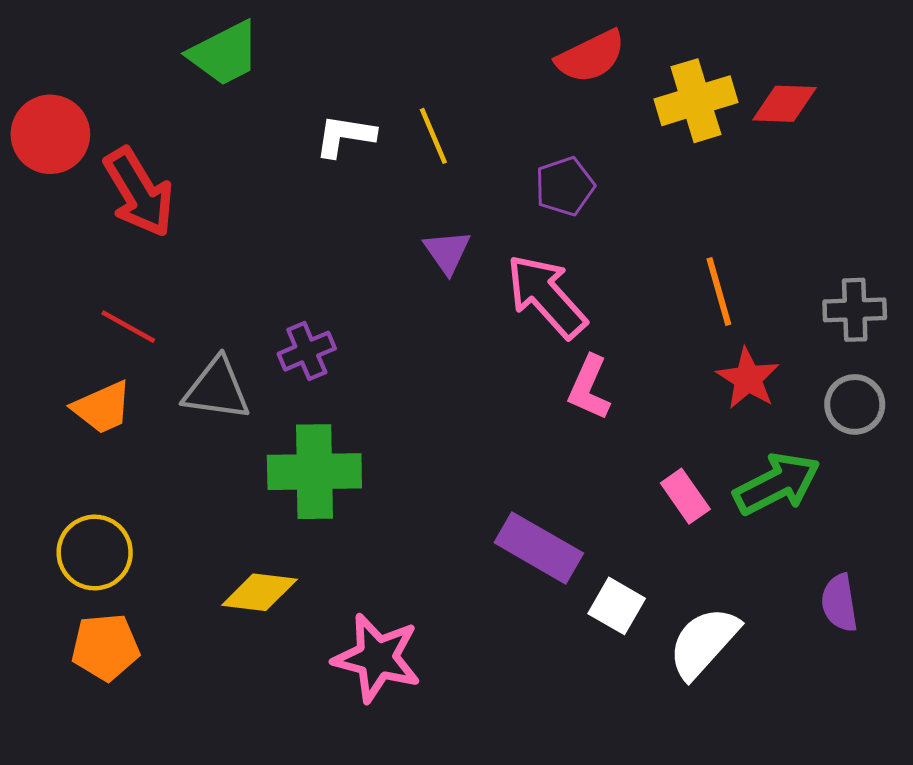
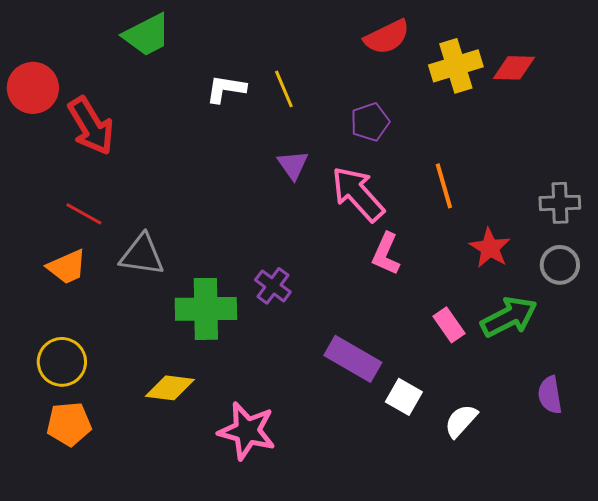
orange line: (719, 292) -> (444, 186), moved
purple cross: (307, 351) -> (273, 286), moved, turned -30
white semicircle: (704, 643) -> (461, 421), size x0.7

